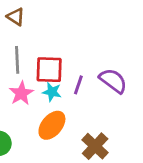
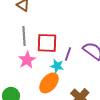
cyan star: (52, 92) -> (57, 66), moved

